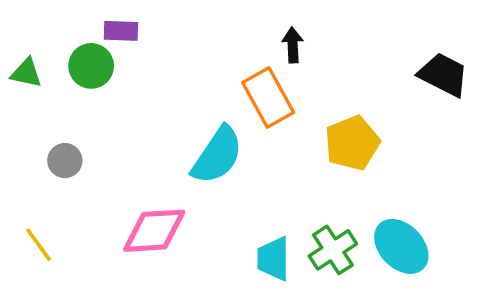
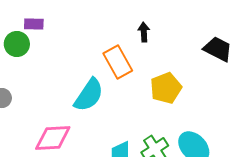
black arrow: (293, 45) -> (144, 32), moved

